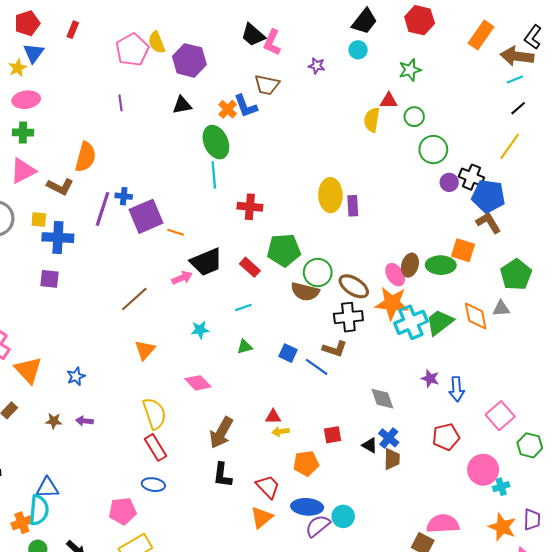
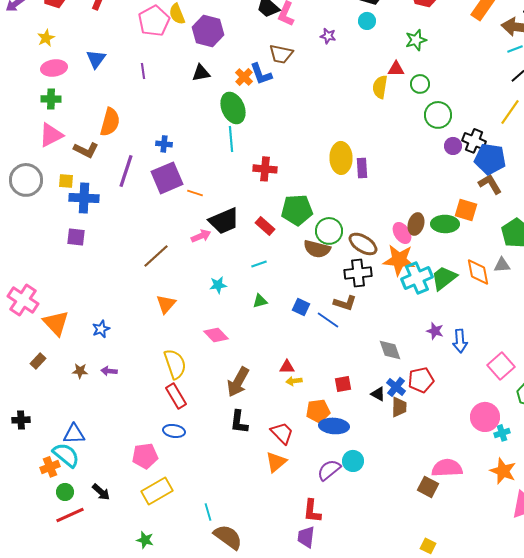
blue triangle: (34, 53) -> (96, 59), moved
blue cross: (124, 196) -> (164, 144), moved
red pentagon: (446, 437) -> (421, 380), moved
blue ellipse: (307, 507) -> (334, 426), moved
cyan semicircle: (39, 510) -> (66, 455), turned -56

